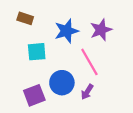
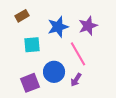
brown rectangle: (25, 18) -> (22, 16), turned -48

